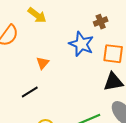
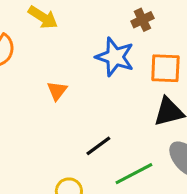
black line: (30, 92) -> (98, 146), moved

